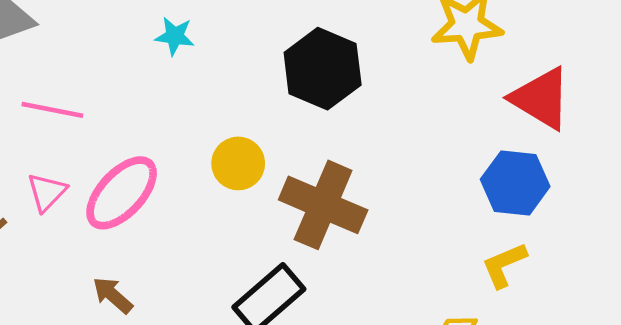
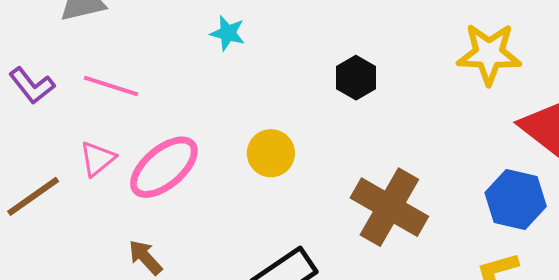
black hexagon: (323, 69) -> (356, 78), size x0.6
brown cross: (323, 205) -> (389, 207), moved

